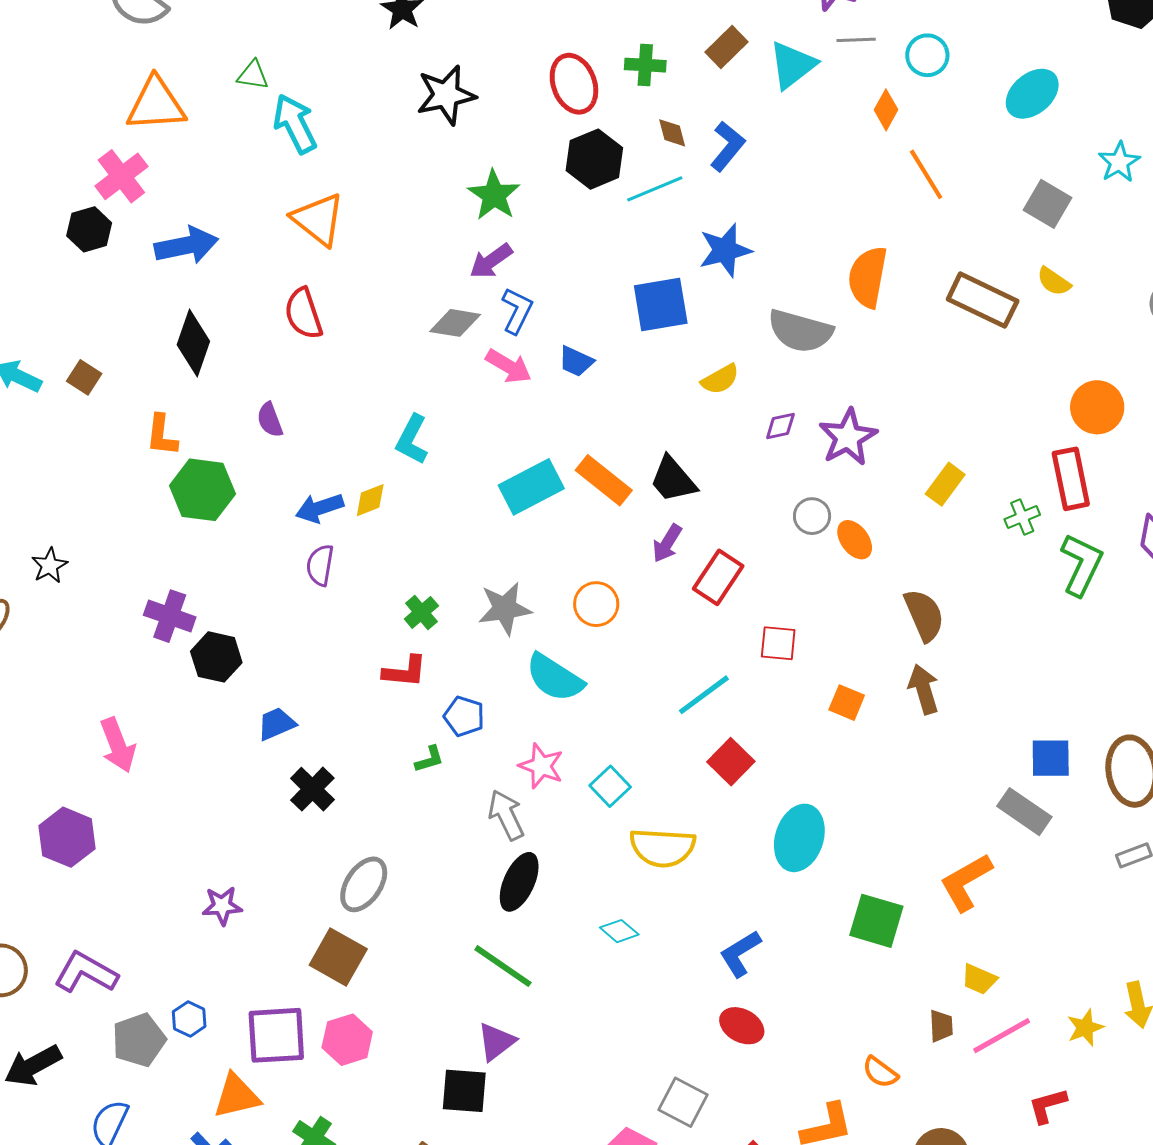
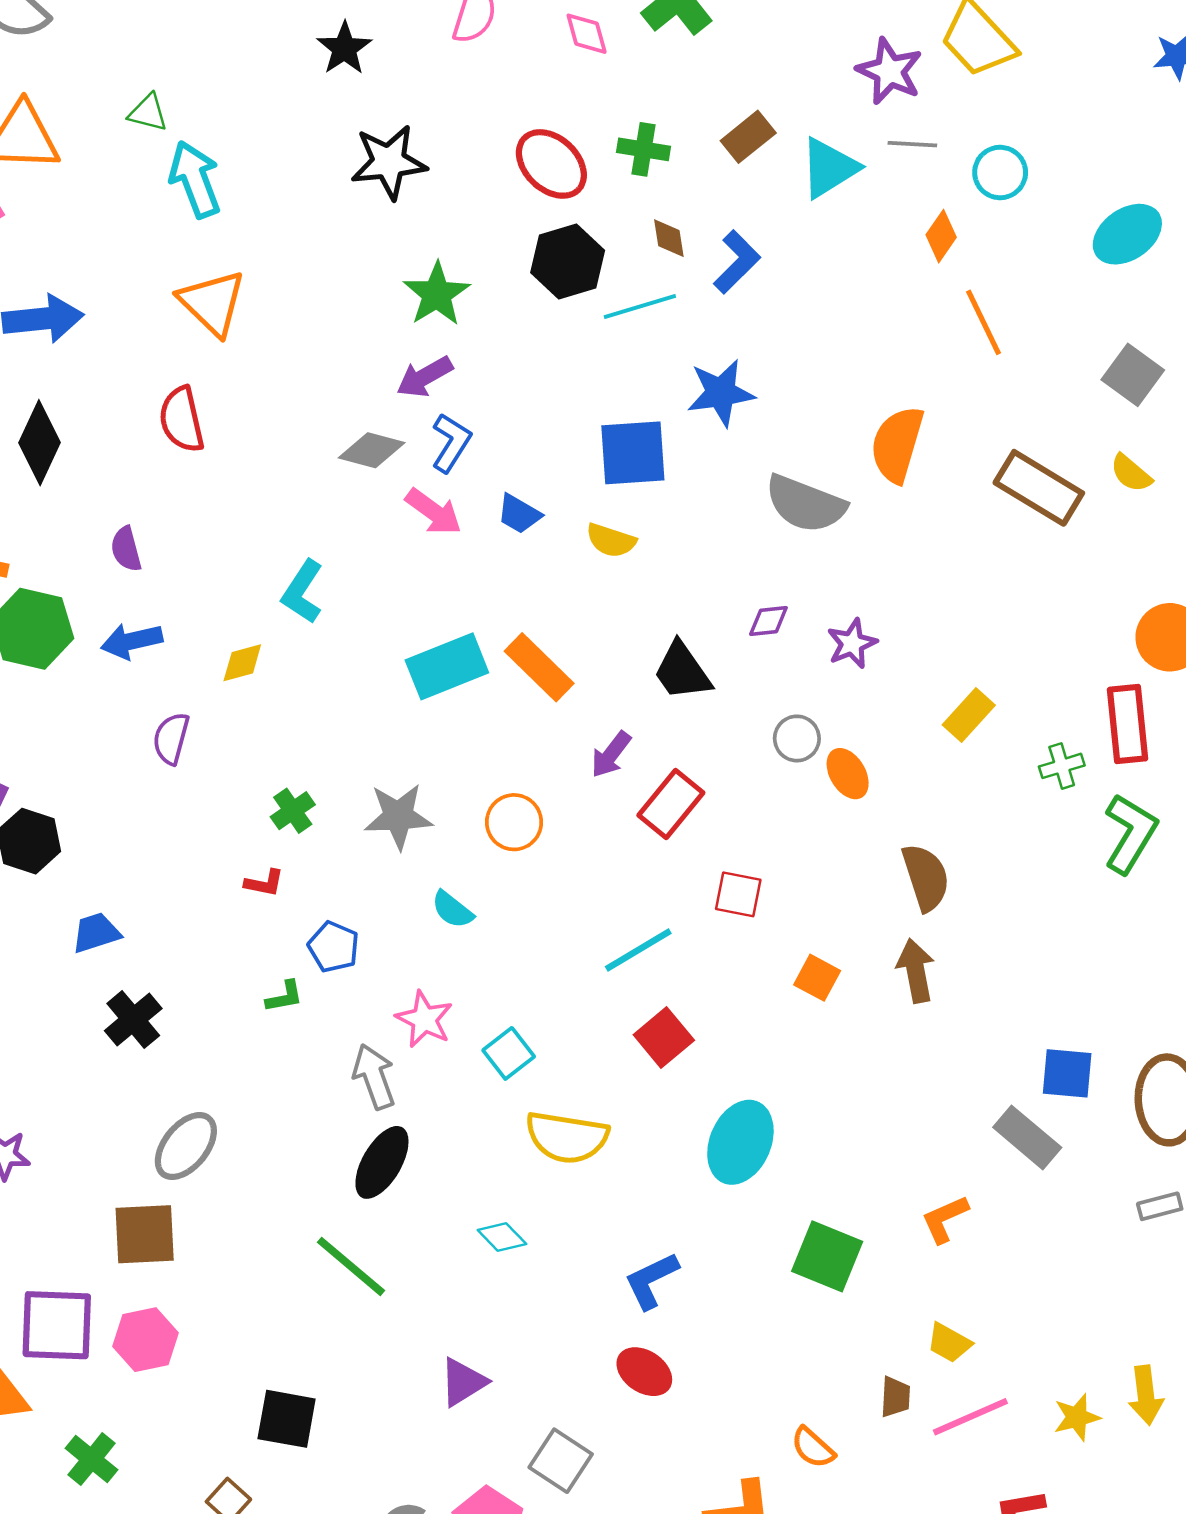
red ellipse: (574, 84) -> (551, 164), turned -32
yellow semicircle: (720, 379) -> (611, 540), moved, turned 42
purple star: (848, 437) -> (852, 644), size x0.7
black trapezoid: (673, 480) -> (682, 671), moved
blue arrow: (320, 508) -> (132, 641), moved
red L-shape: (405, 671) -> (264, 883), size x0.7
cyan semicircle: (555, 678) -> (452, 910), size x0.6
orange L-shape: (966, 882) -> (945, 1219), size x0.7
brown square: (338, 957) -> (145, 1234), turned -38
purple triangle: (496, 1042) -> (463, 1382), moved

